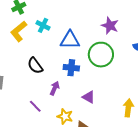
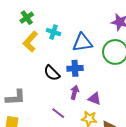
blue cross: (71, 68) -> (75, 68), moved
purple triangle: (89, 97) -> (94, 99), moved

